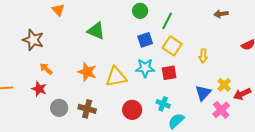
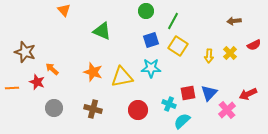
brown arrow: (221, 14) -> (234, 21), moved
brown star: (33, 40) -> (25, 52), moved
red square: (169, 73) -> (188, 93), moved
yellow cross: (224, 85) -> (230, 53), moved
red star: (39, 89) -> (37, 82), moved
gray circle: (59, 108) -> (54, 108), moved

